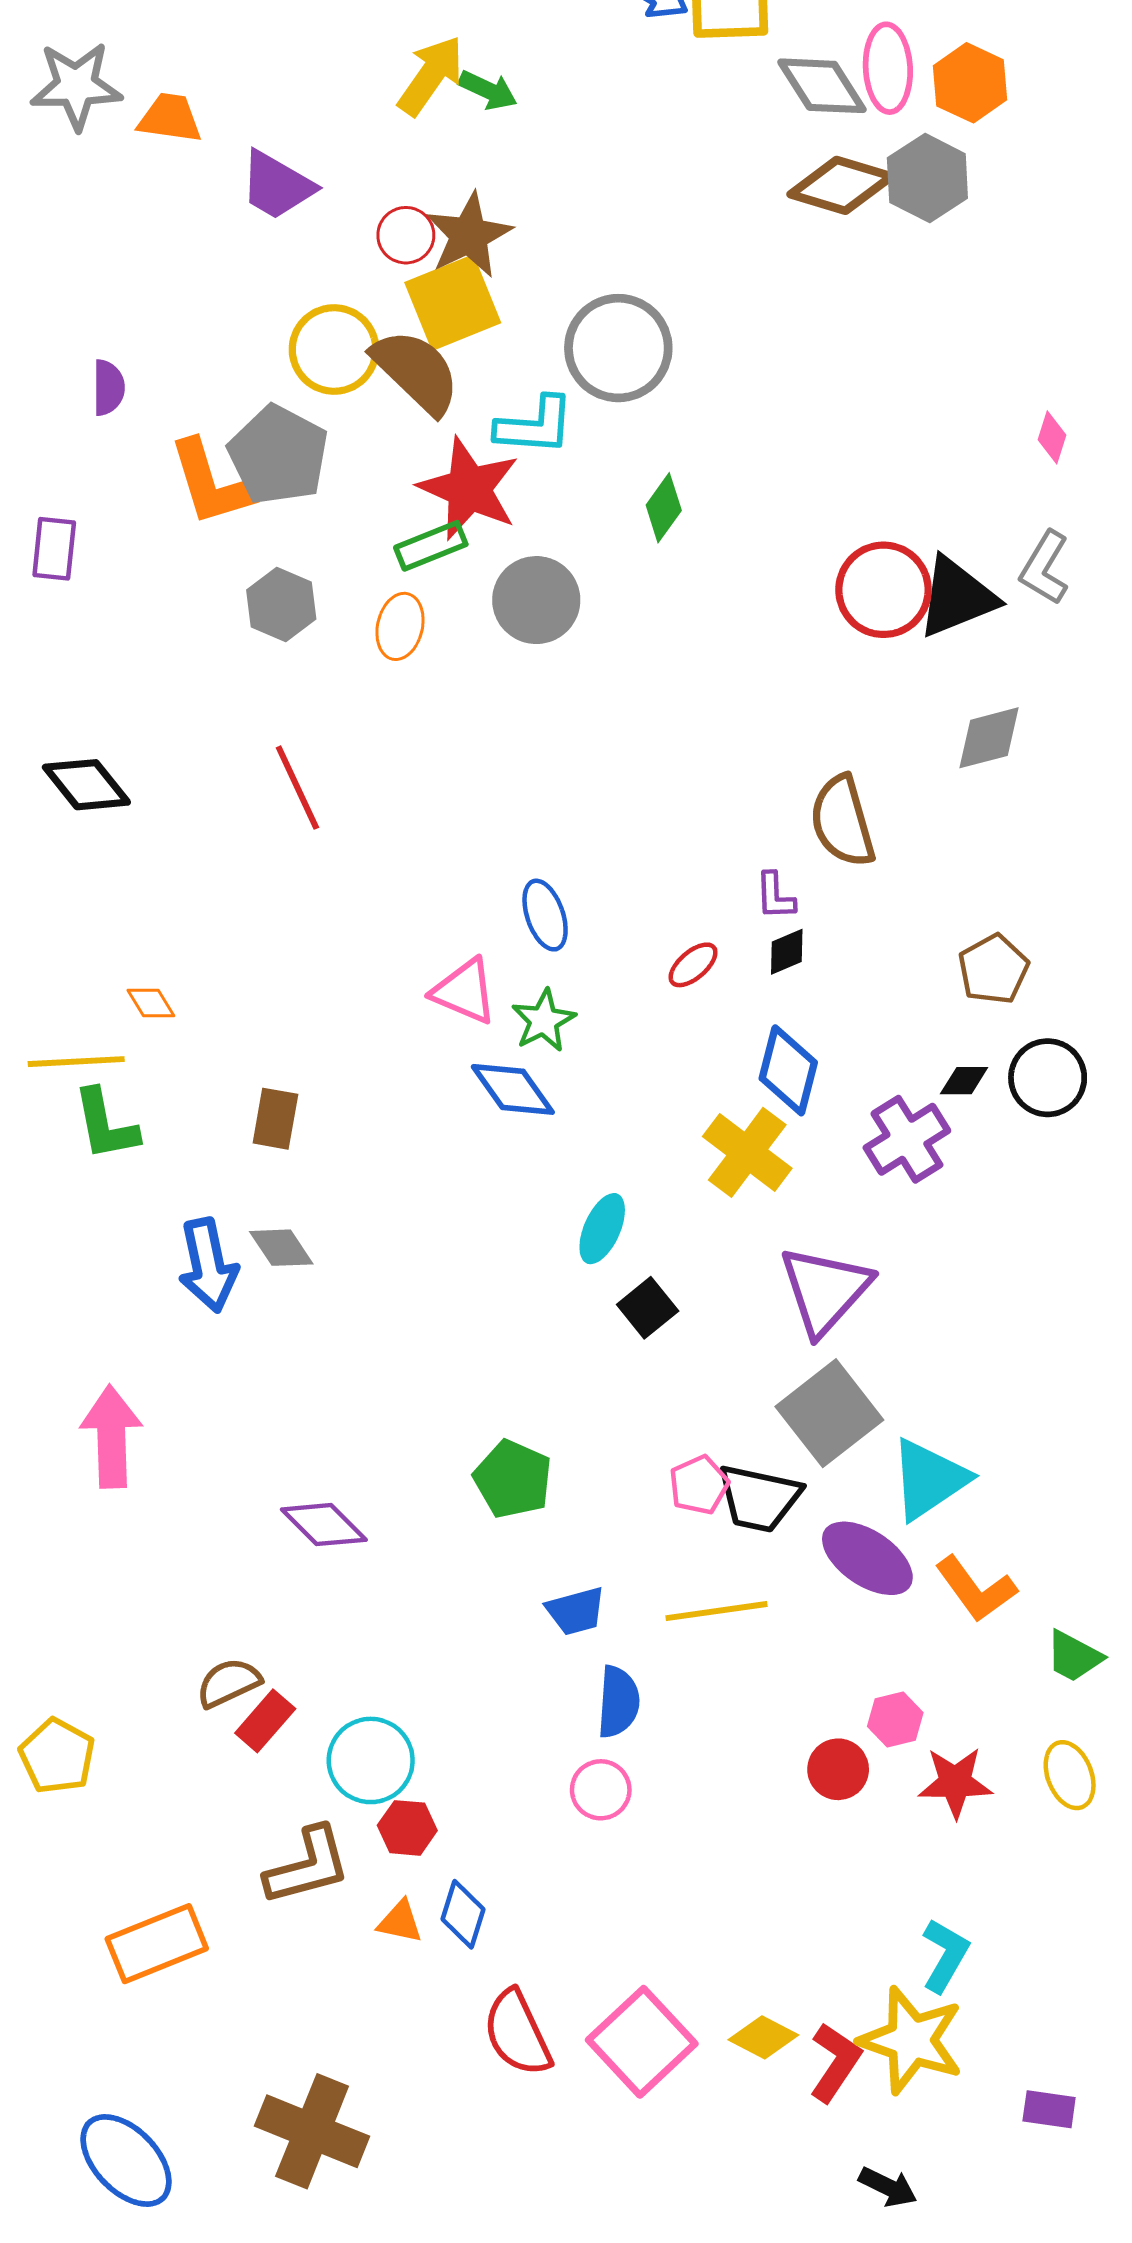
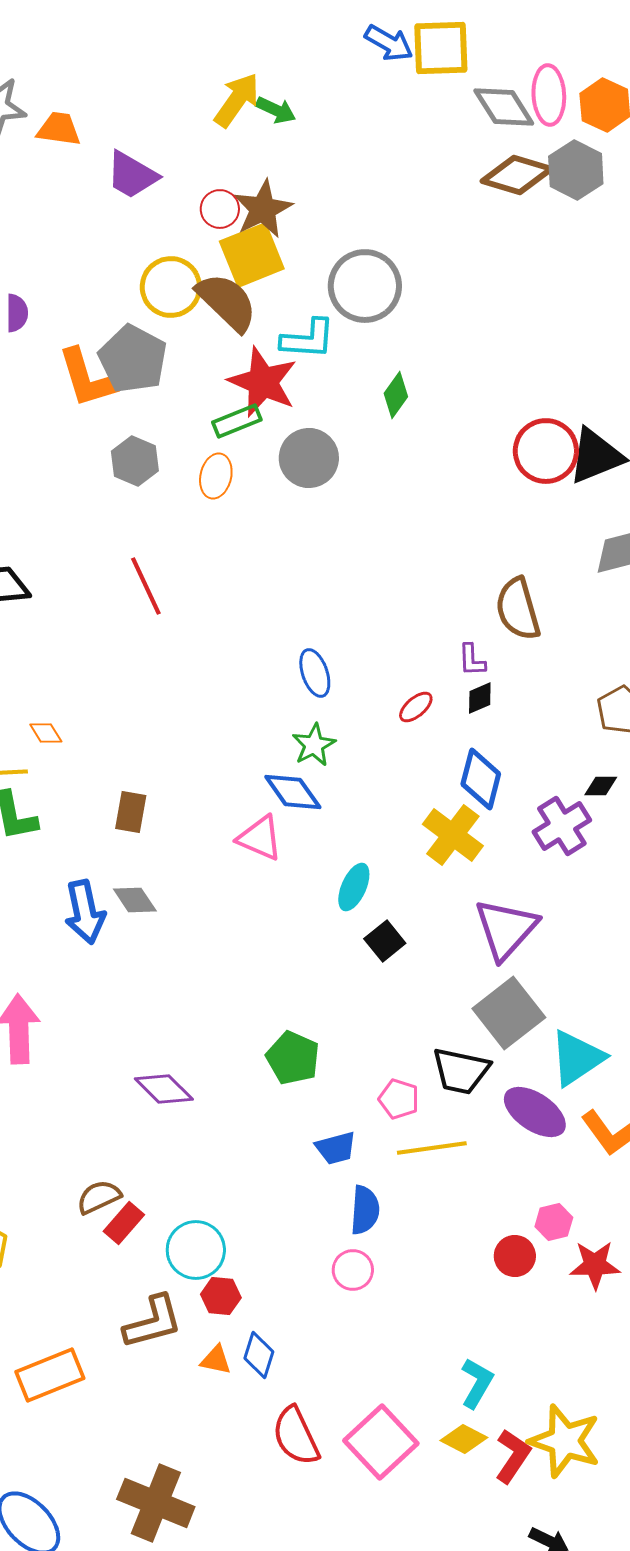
pink triangle: (464, 991) -> (260, 838), moved
pink pentagon: (699, 1485) -> (399, 1099), moved, turned -30
cyan L-shape: (945, 1955) -> (477, 1383), moved

